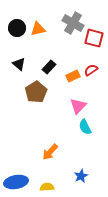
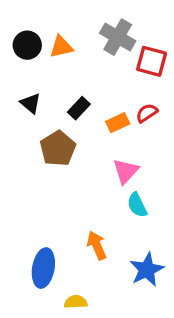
orange arrow: (50, 152) -> (97, 245), moved, turned 114
blue star: (81, 176) -> (147, 270), moved, size x1.5
blue ellipse: (16, 182) -> (43, 268), moved, turned -70

